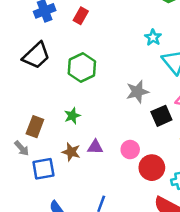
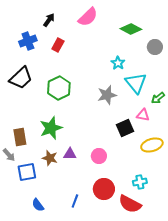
gray star: (137, 92) -> (107, 95), moved
green star: (72, 116) -> (51, 128), size x1.6
brown rectangle: (35, 127) -> (20, 137), turned -30
red circle: (152, 168) -> (104, 189), moved

